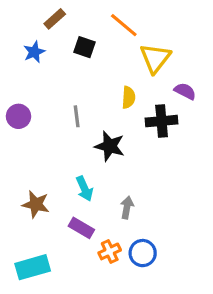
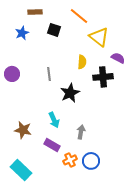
brown rectangle: (55, 19) -> (35, 12), turned 40
yellow triangle: (155, 58) -> (99, 37), turned -30
black star: (110, 146) -> (70, 93), turned 30
cyan rectangle: (33, 267) -> (21, 170), turned 60

